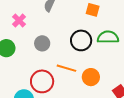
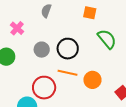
green semicircle: (108, 37) -> (107, 39), turned 55
black circle: (81, 40) -> (68, 49), moved

